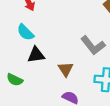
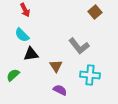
green semicircle: (15, 80) -> (13, 75), turned 112

